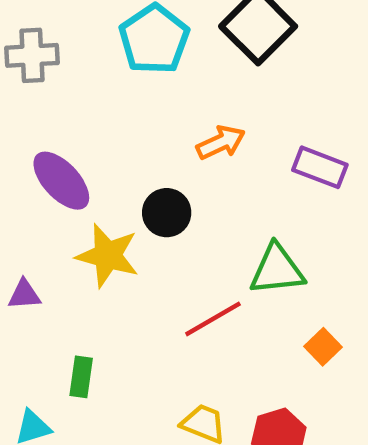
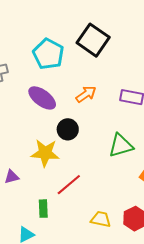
purple ellipse: (61, 181) -> (42, 98), moved
red line: (213, 319) -> (69, 185), moved

